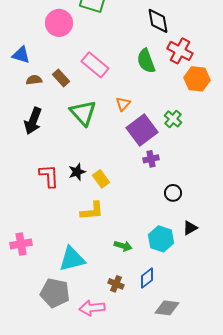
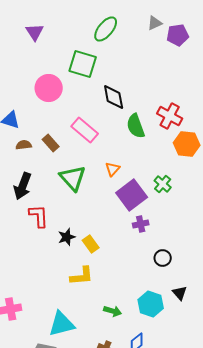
black diamond: (158, 21) -> (114, 97), moved
red L-shape: (49, 176) -> (39, 216), moved
black triangle: (190, 228) -> (180, 293), turned -42

